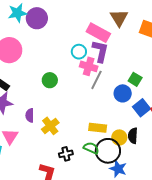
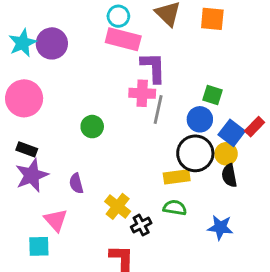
pink rectangle: (98, 33) -> (123, 39), moved
cyan circle: (79, 52) -> (118, 16), moved
yellow cross: (50, 126) -> (118, 206), moved
yellow circle: (119, 137) -> (226, 154), moved
black circle: (108, 151) -> (195, 153), moved

